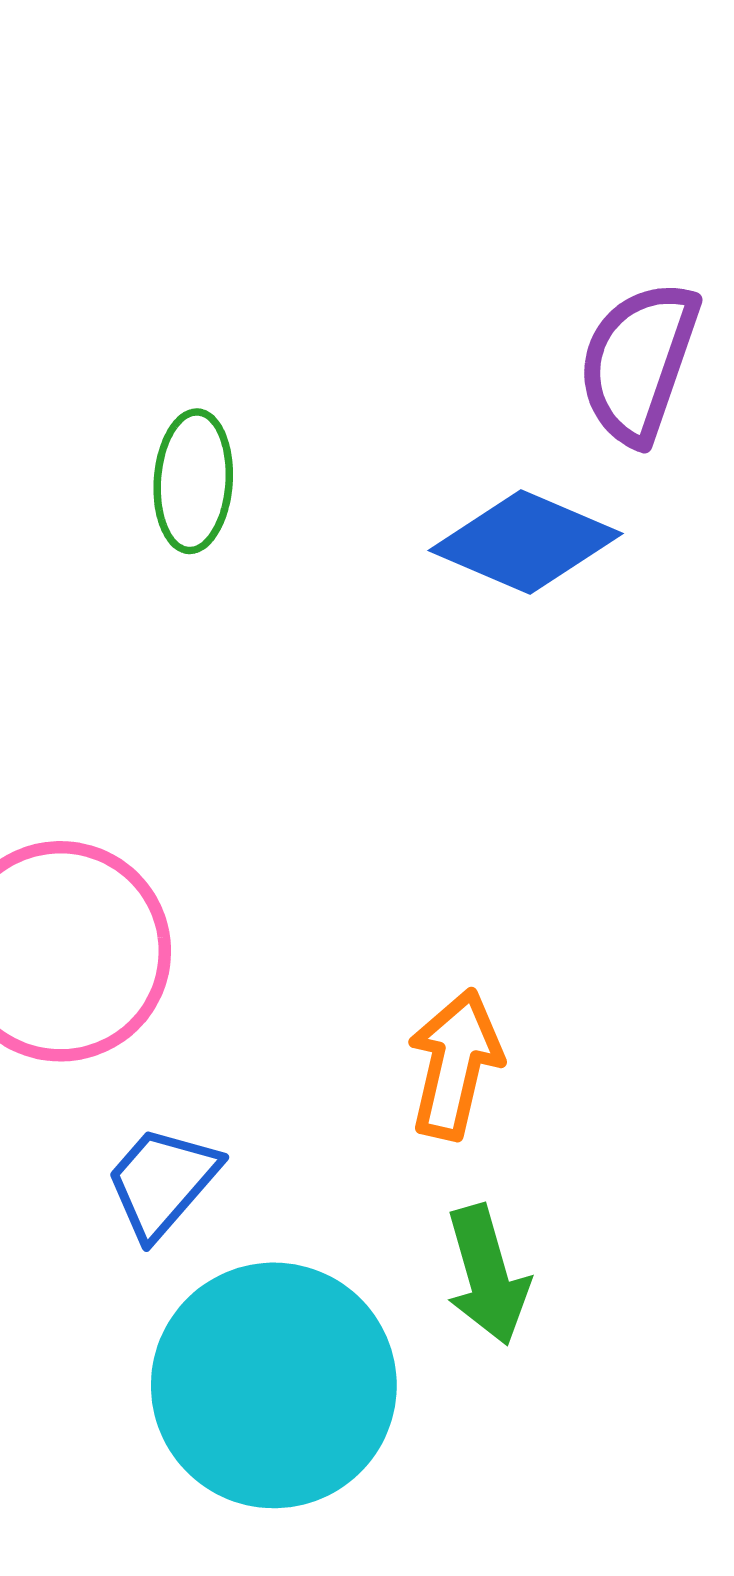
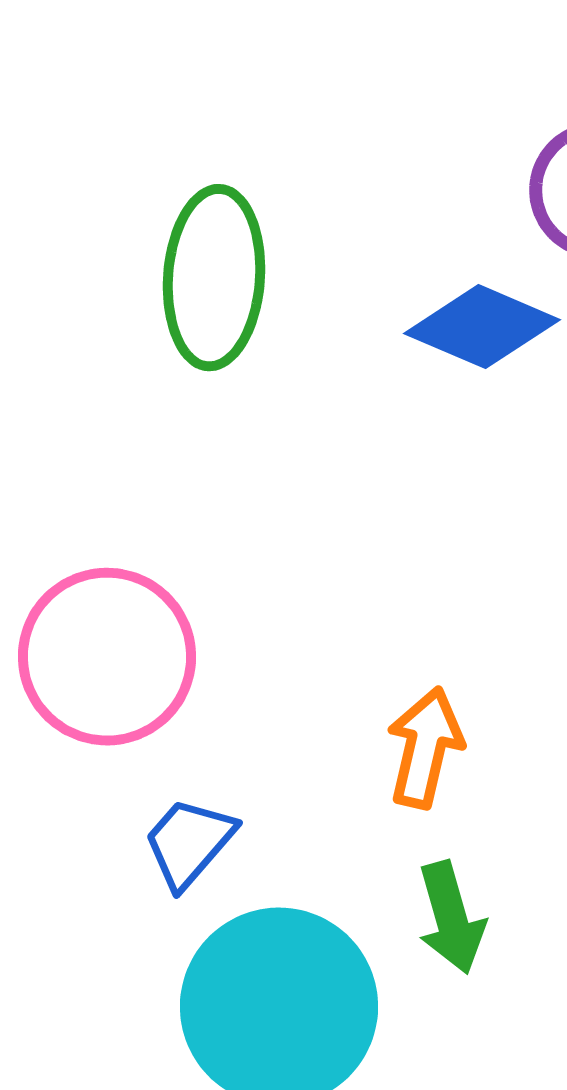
green ellipse: (193, 481) -> (214, 278), size x1.6

